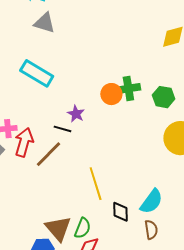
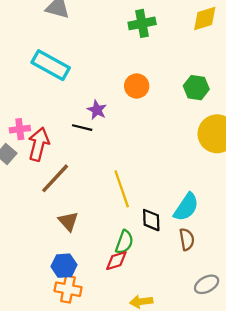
green cross: (128, 89) -> (142, 23), moved
brown line: (48, 154) -> (55, 178), moved
brown triangle: (58, 228) -> (68, 221), moved, size x0.7
green semicircle: (83, 228) -> (124, 242), moved

